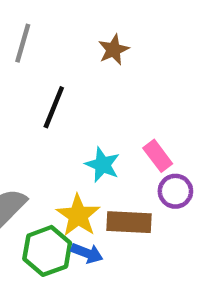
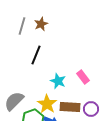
brown star: (113, 50) -> (41, 24), moved
purple circle: (175, 191) -> (91, 109), moved

